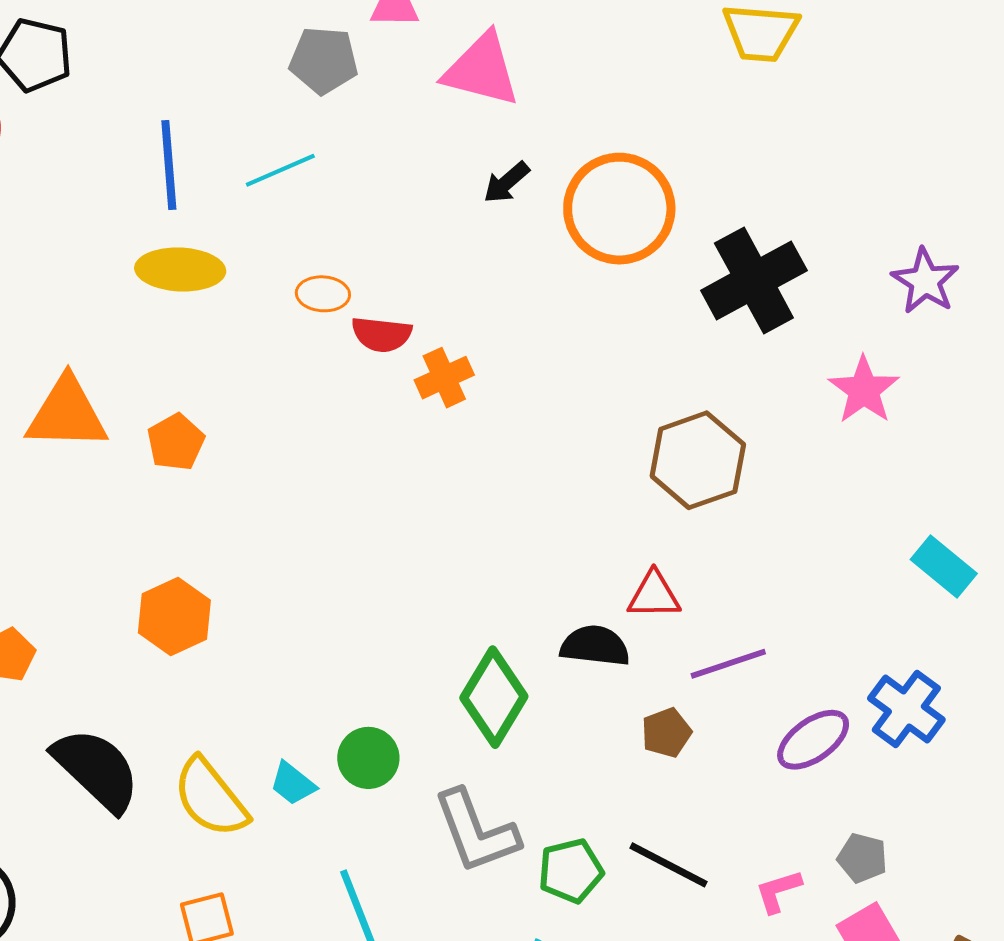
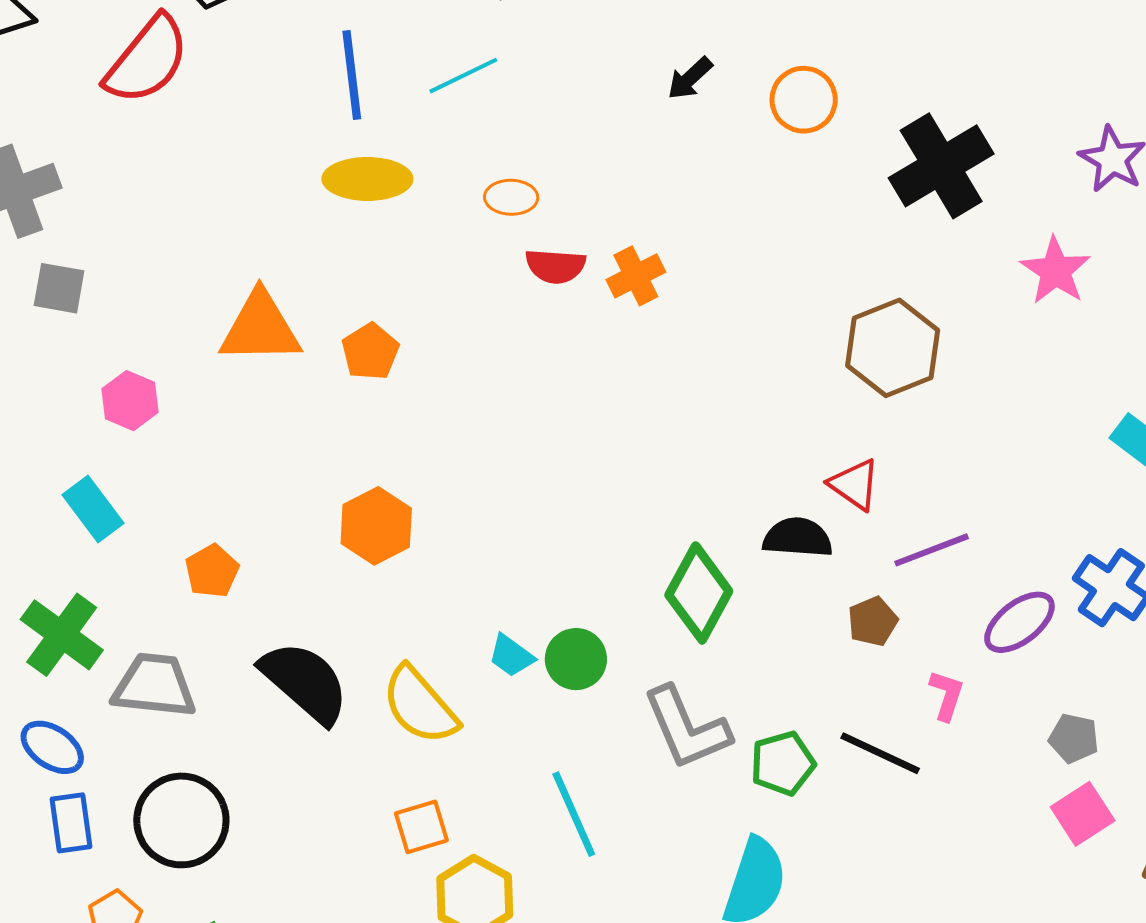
orange circle: (619, 209) -> (804, 100), size x0.6
red semicircle: (382, 334) -> (555, 266), moved
red triangle: (654, 595) -> (854, 485), turned 38
cyan trapezoid: (293, 784) -> (511, 656), moved
pink L-shape: (778, 891) -> (947, 695), moved, turned 128

